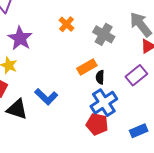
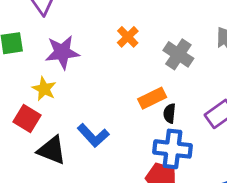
purple star: (20, 38) -> (62, 52), turned 30
blue cross: (104, 103) -> (172, 149), turned 36

